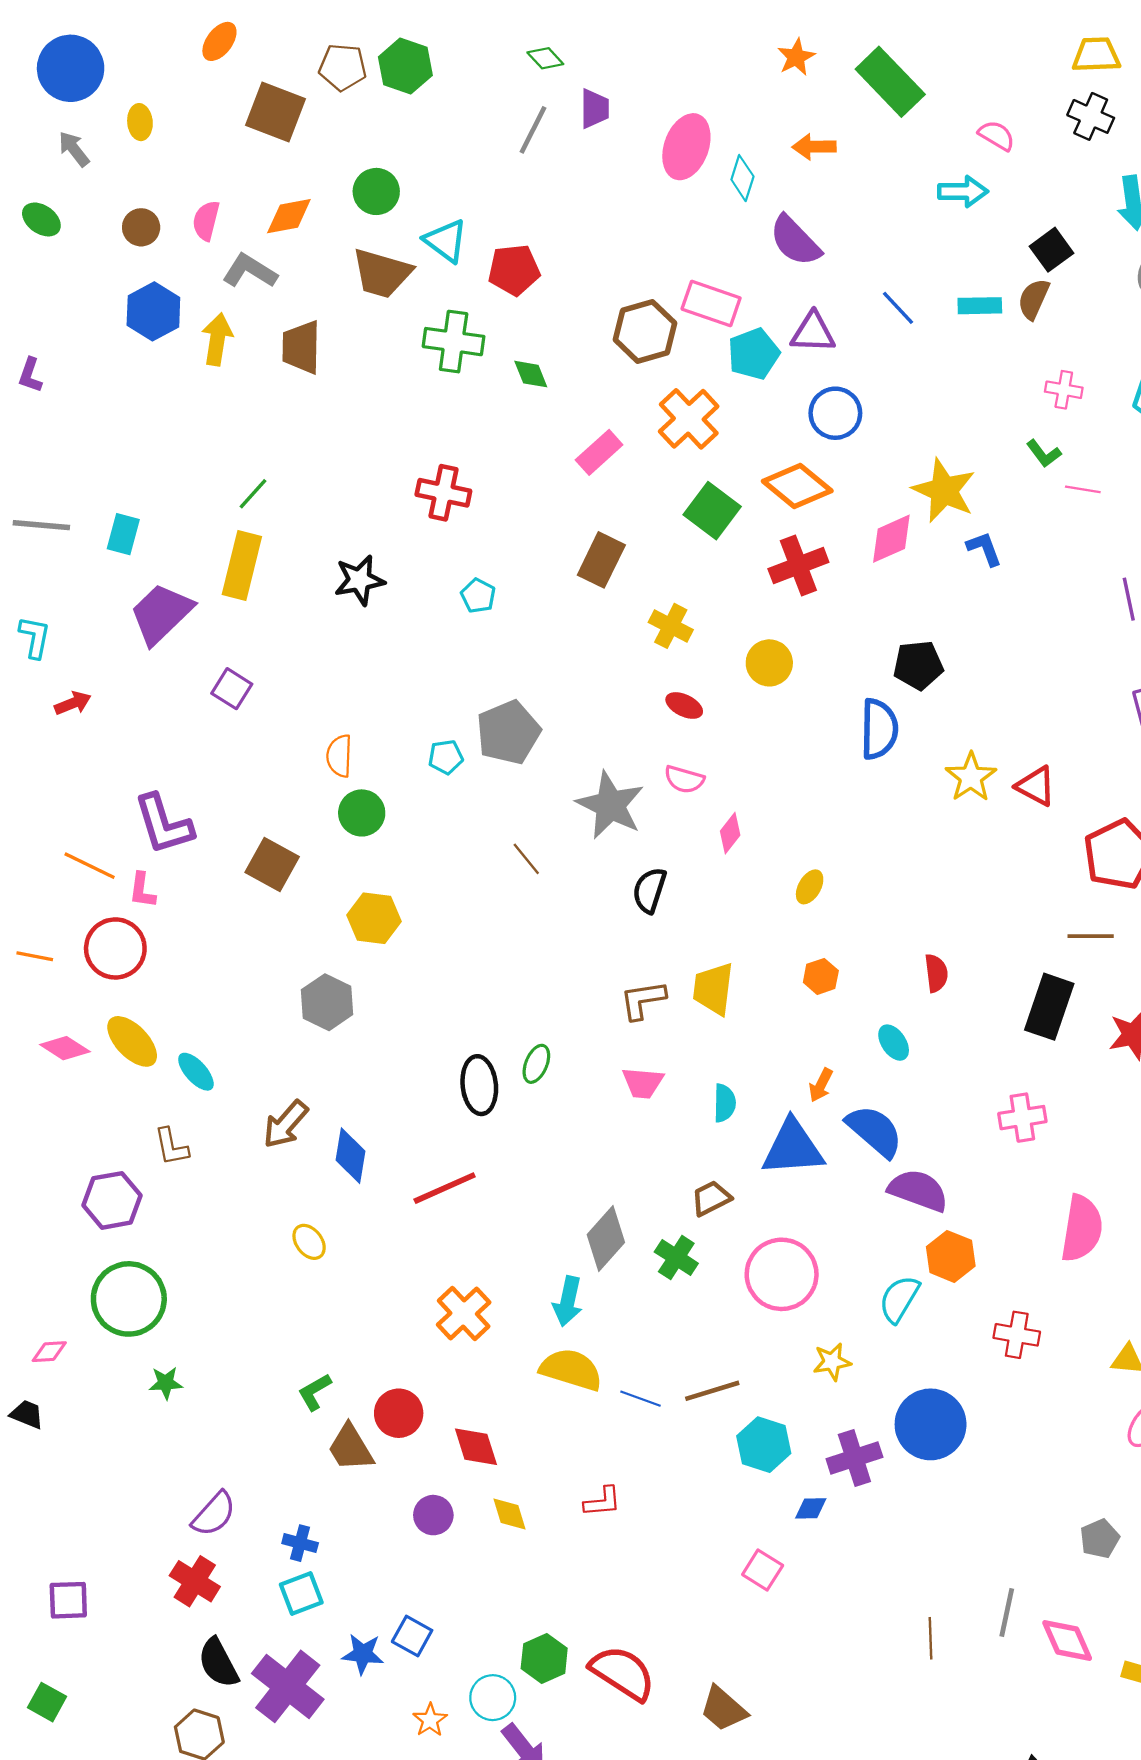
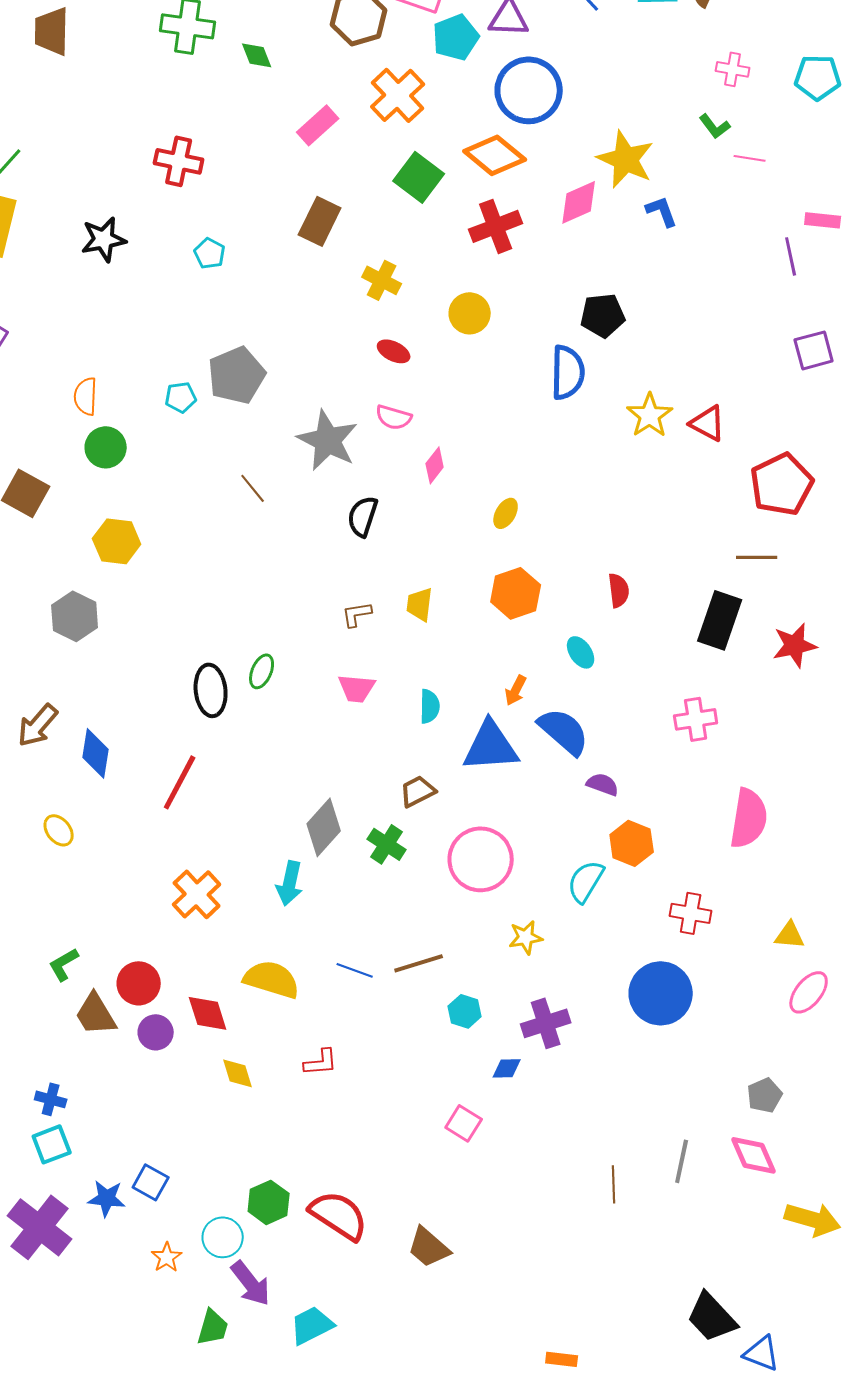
blue circle: (835, 413) -> (529, 90), size x1.4
orange hexagon: (821, 976) -> (516, 593), size x1.6
yellow trapezoid: (713, 989) -> (420, 604), size x0.7
brown L-shape: (643, 1000) -> (357, 614), size x0.7
red line: (445, 1188) -> (180, 782), turned -38
purple semicircle: (918, 1190) -> (603, 784), size x0.6
yellow semicircle: (571, 1370) -> (272, 979), moved
blue circle: (931, 1424) -> (661, 993), moved
cyan hexagon: (764, 1445) -> (465, 1011), size x0.7
purple circle: (433, 1515) -> (156, 1032), moved
pink diamond: (1067, 1641) -> (754, 1155), moved

